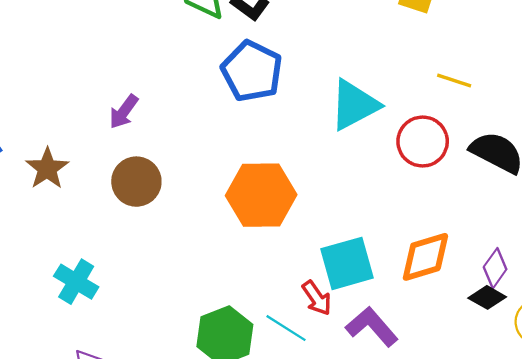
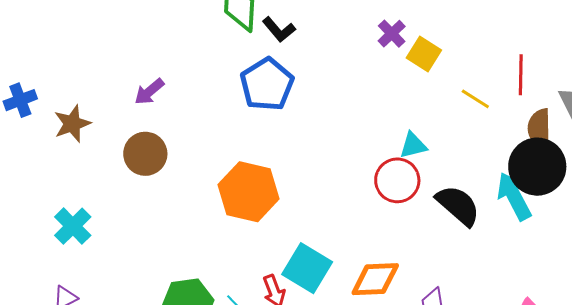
yellow line: (454, 80) -> (475, 99), moved
cyan triangle: (354, 105) -> (413, 145), moved, size x0.6
cyan square: (347, 263) -> (307, 268), turned 33

